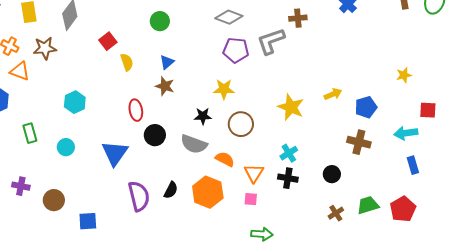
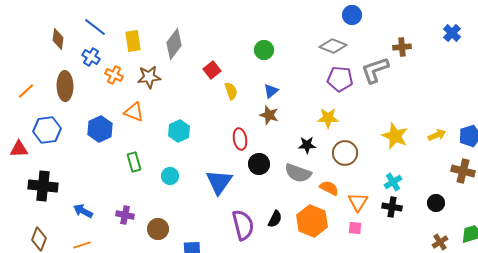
orange triangle: (20, 71) -> (134, 112), moved
yellow arrow: (333, 94) -> (437, 135), moved

